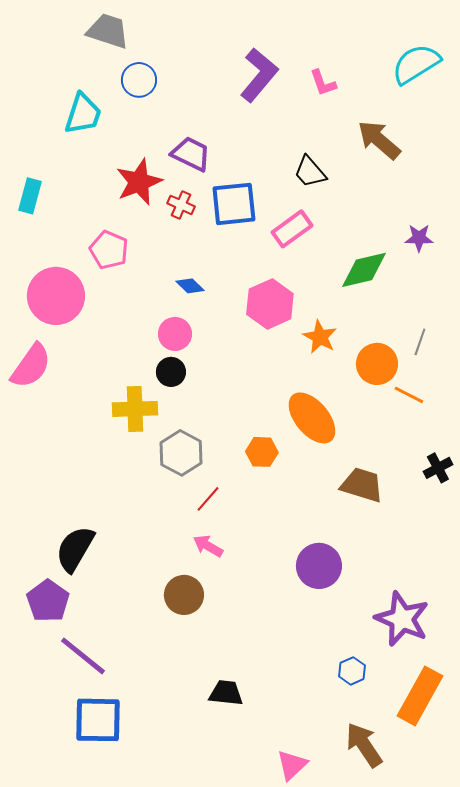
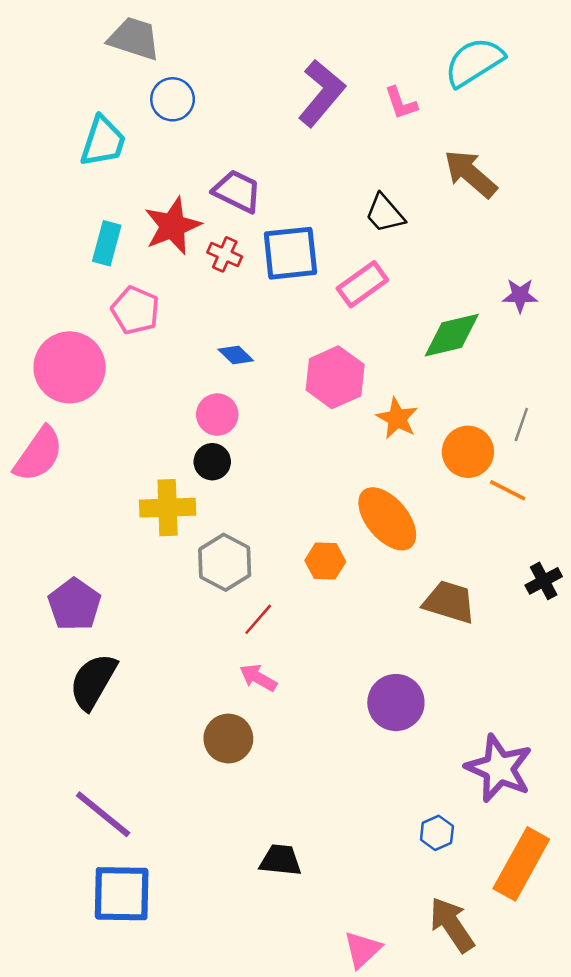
cyan semicircle: (416, 64) -> (474, 62), moved
cyan rectangle: (30, 196) -> (107, 243), moved
purple pentagon: (48, 601) -> (74, 604), moved

